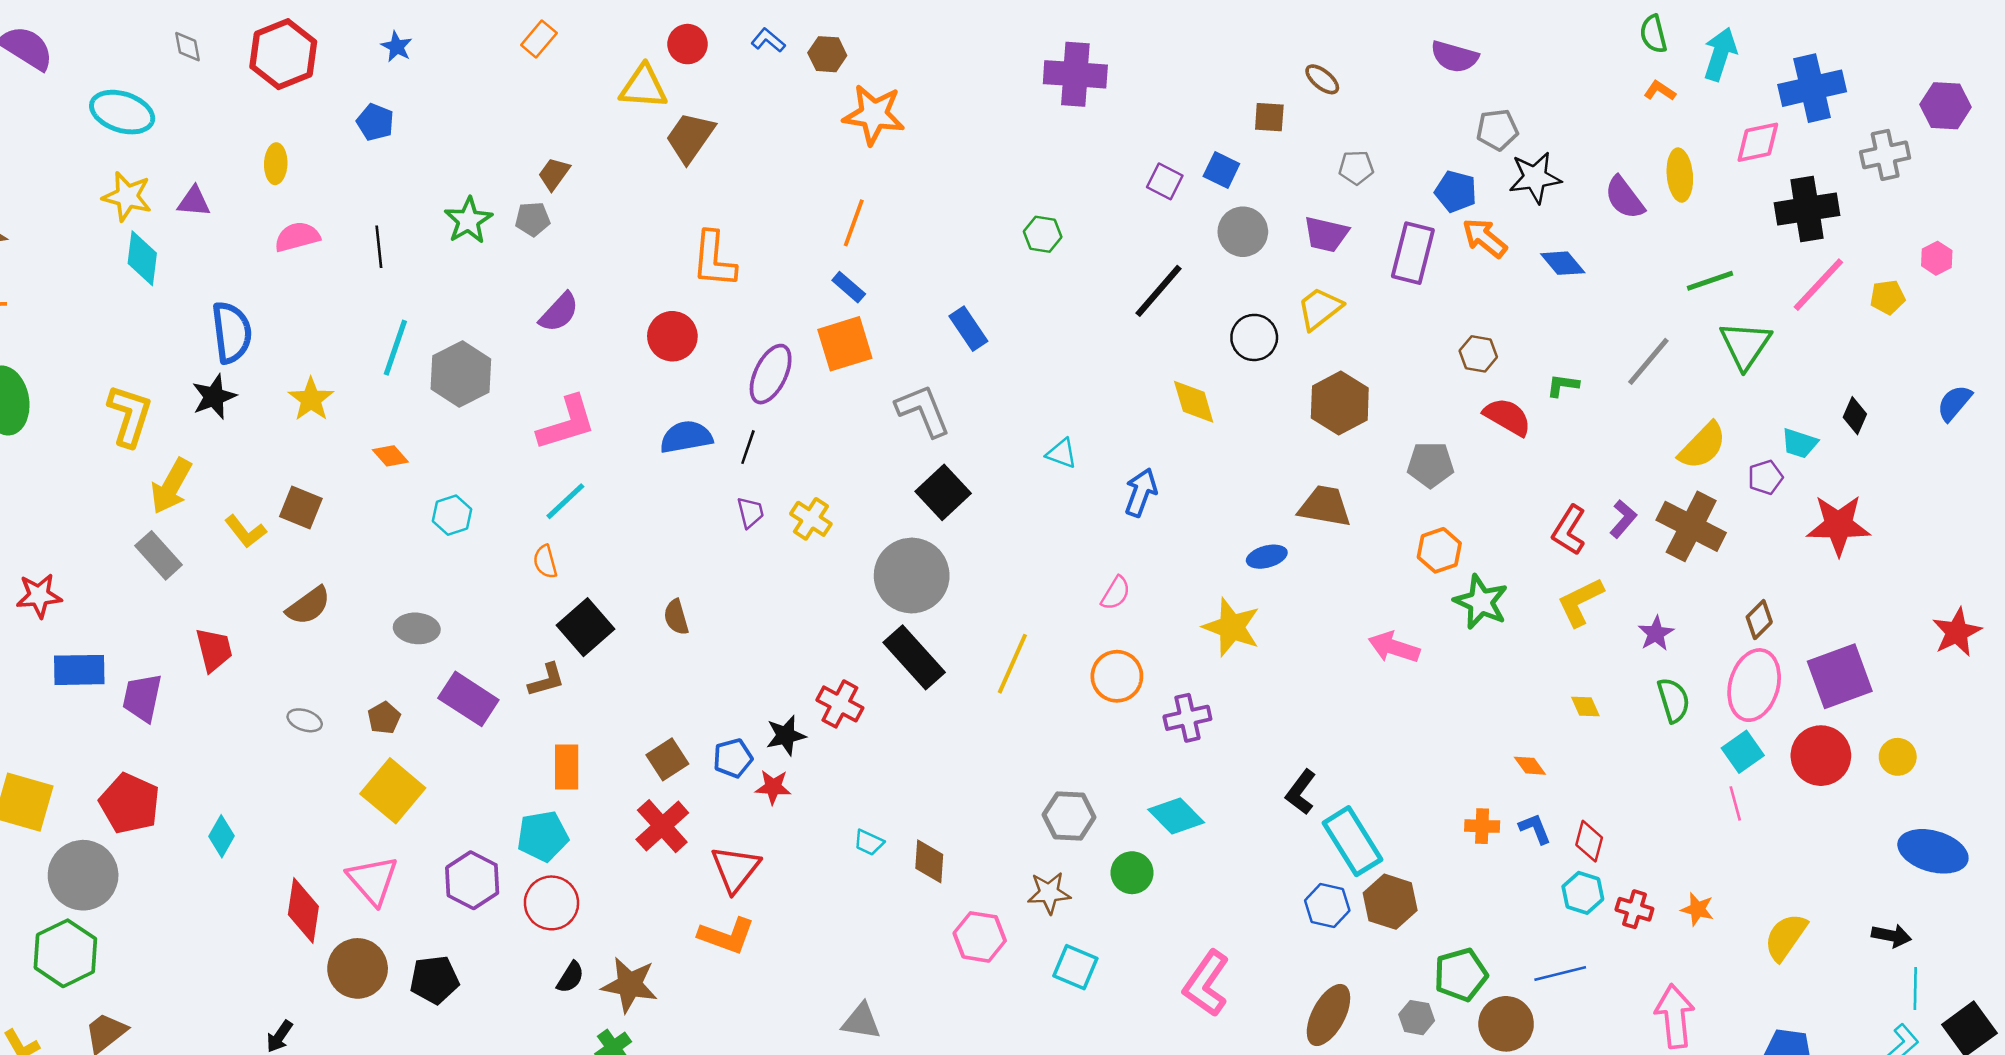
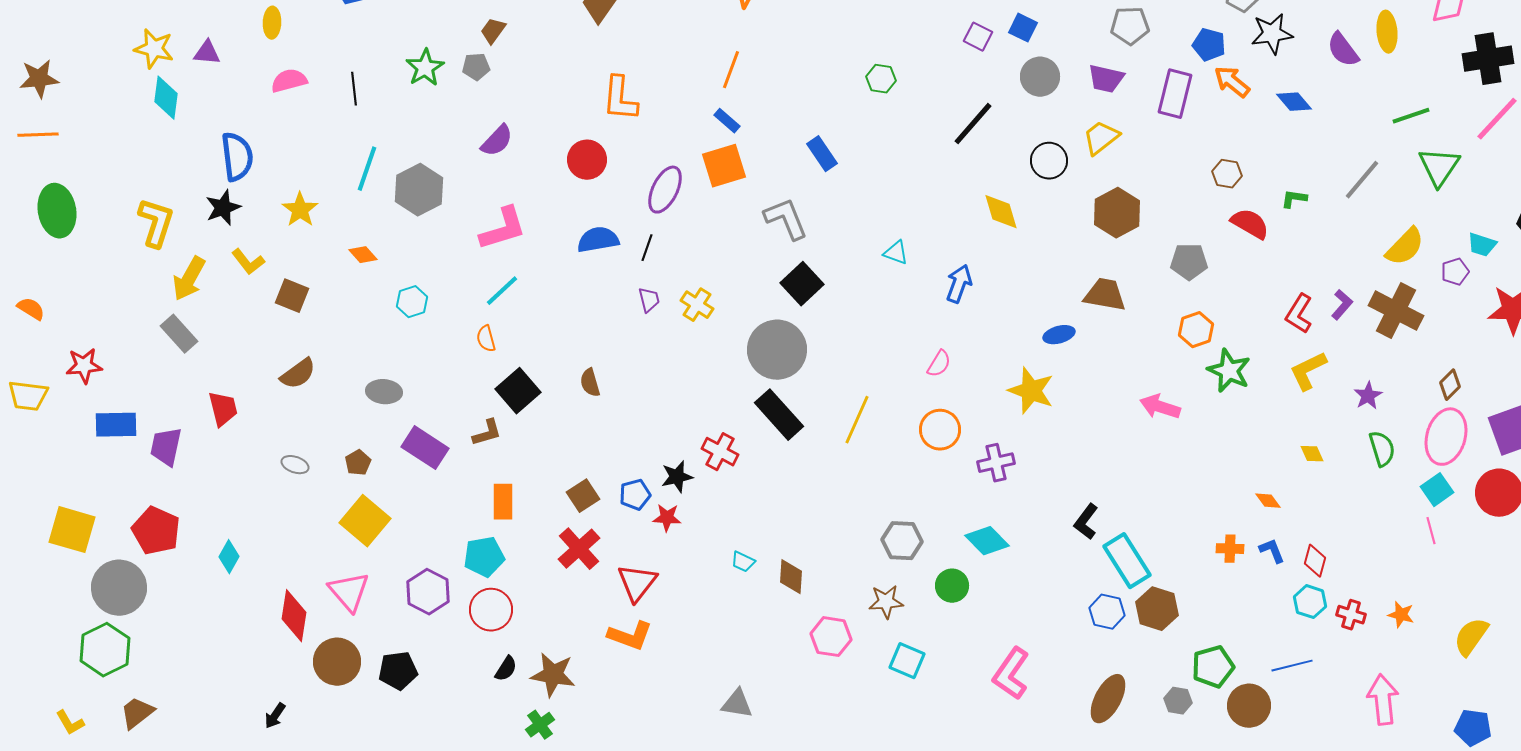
gray pentagon: (1356, 167) -> (1130, 26), size x1.4
yellow L-shape: (245, 531) -> (248, 262), moved

